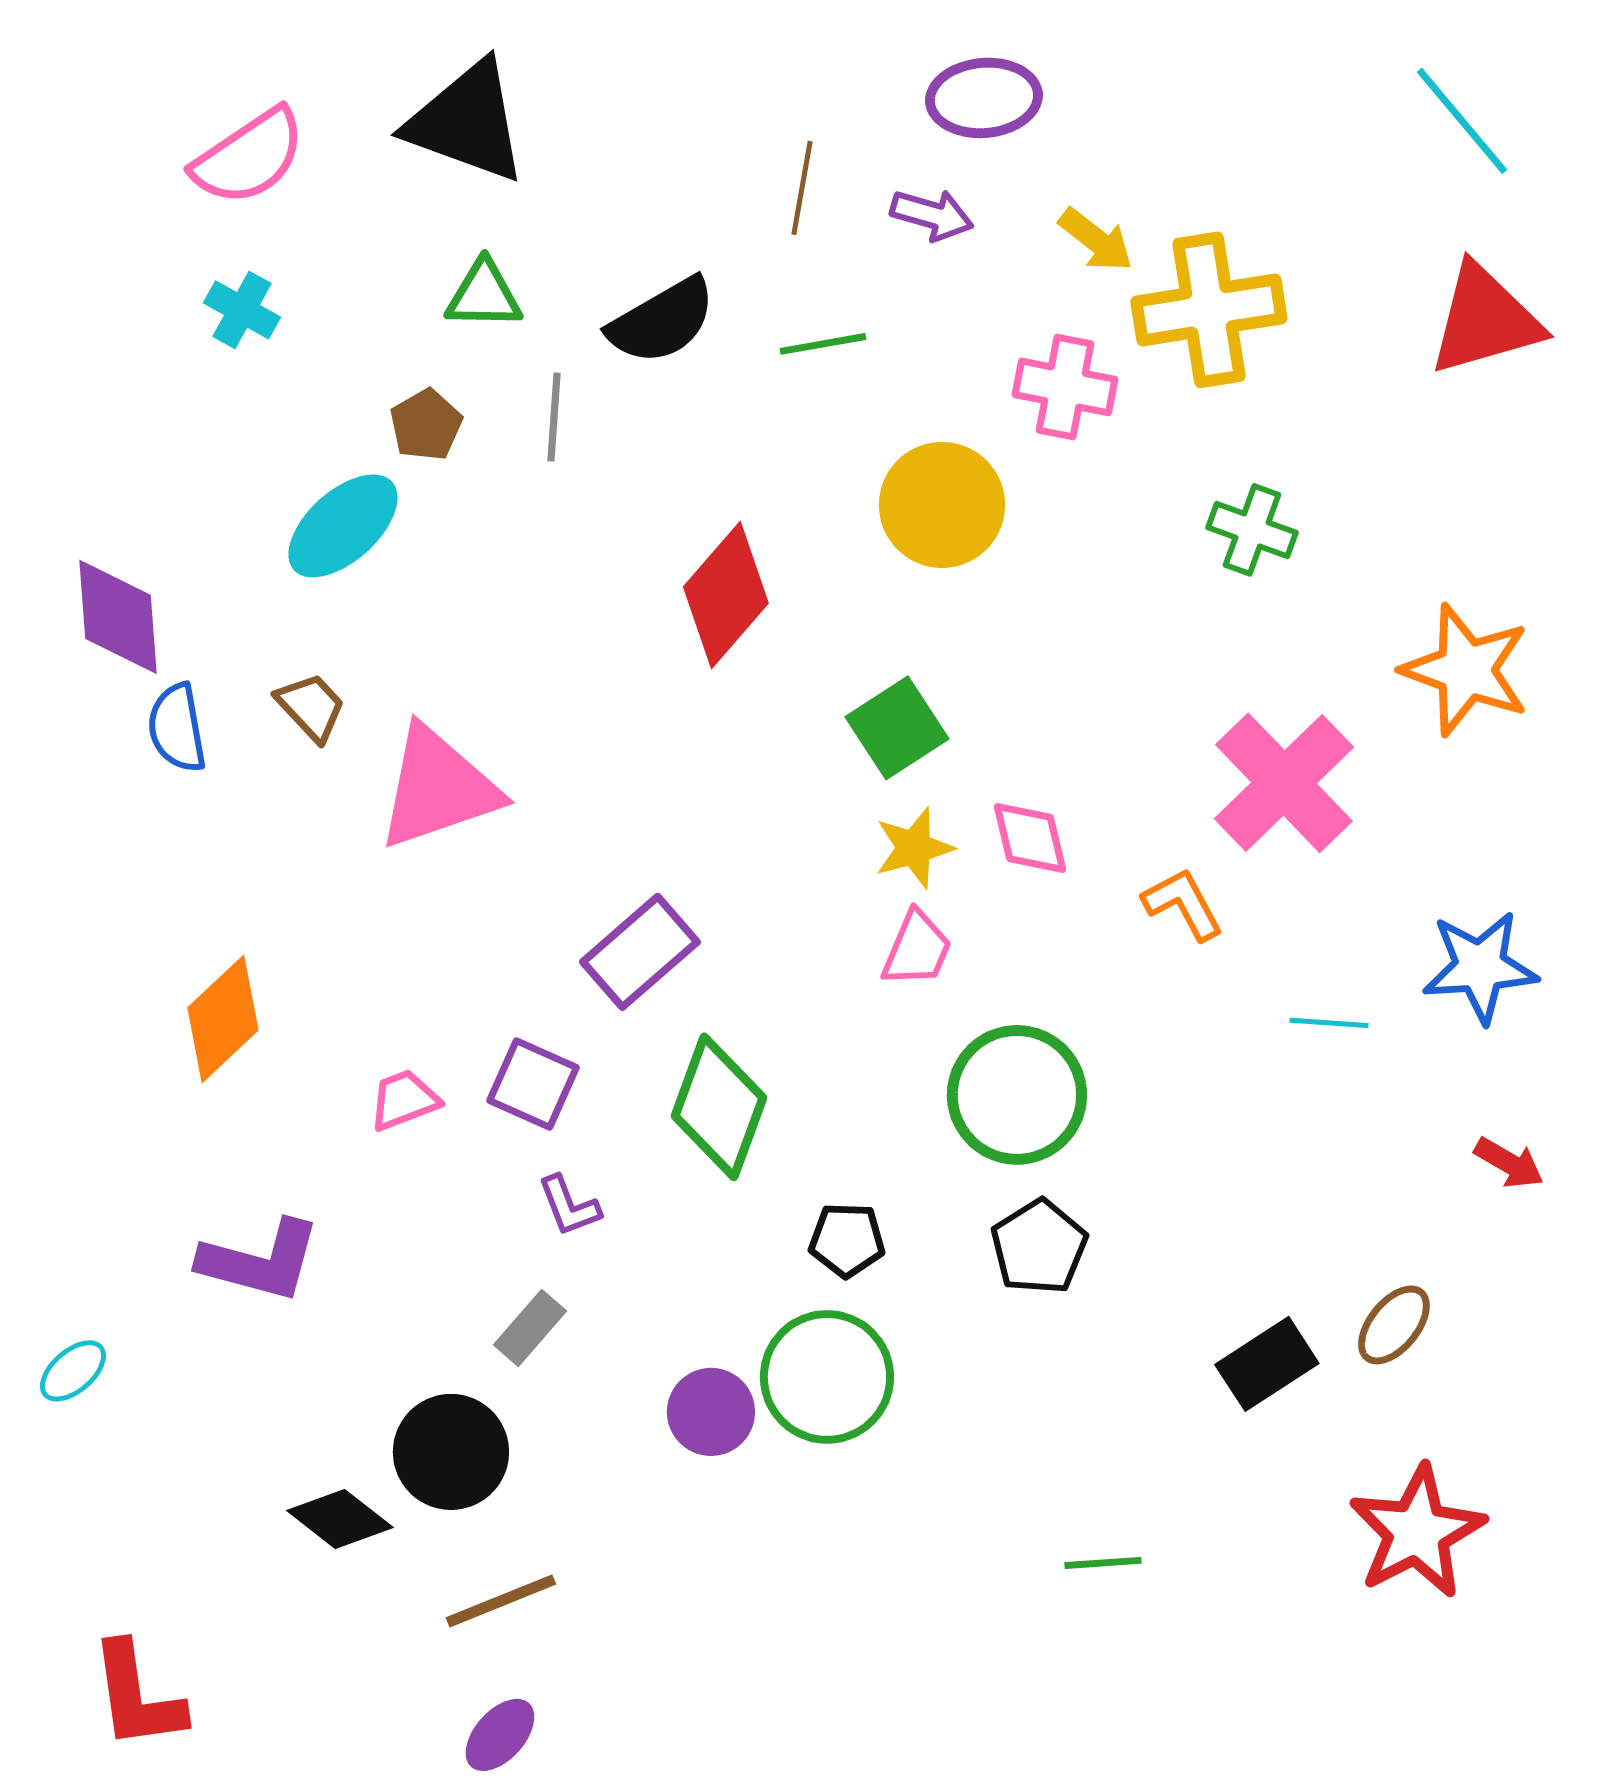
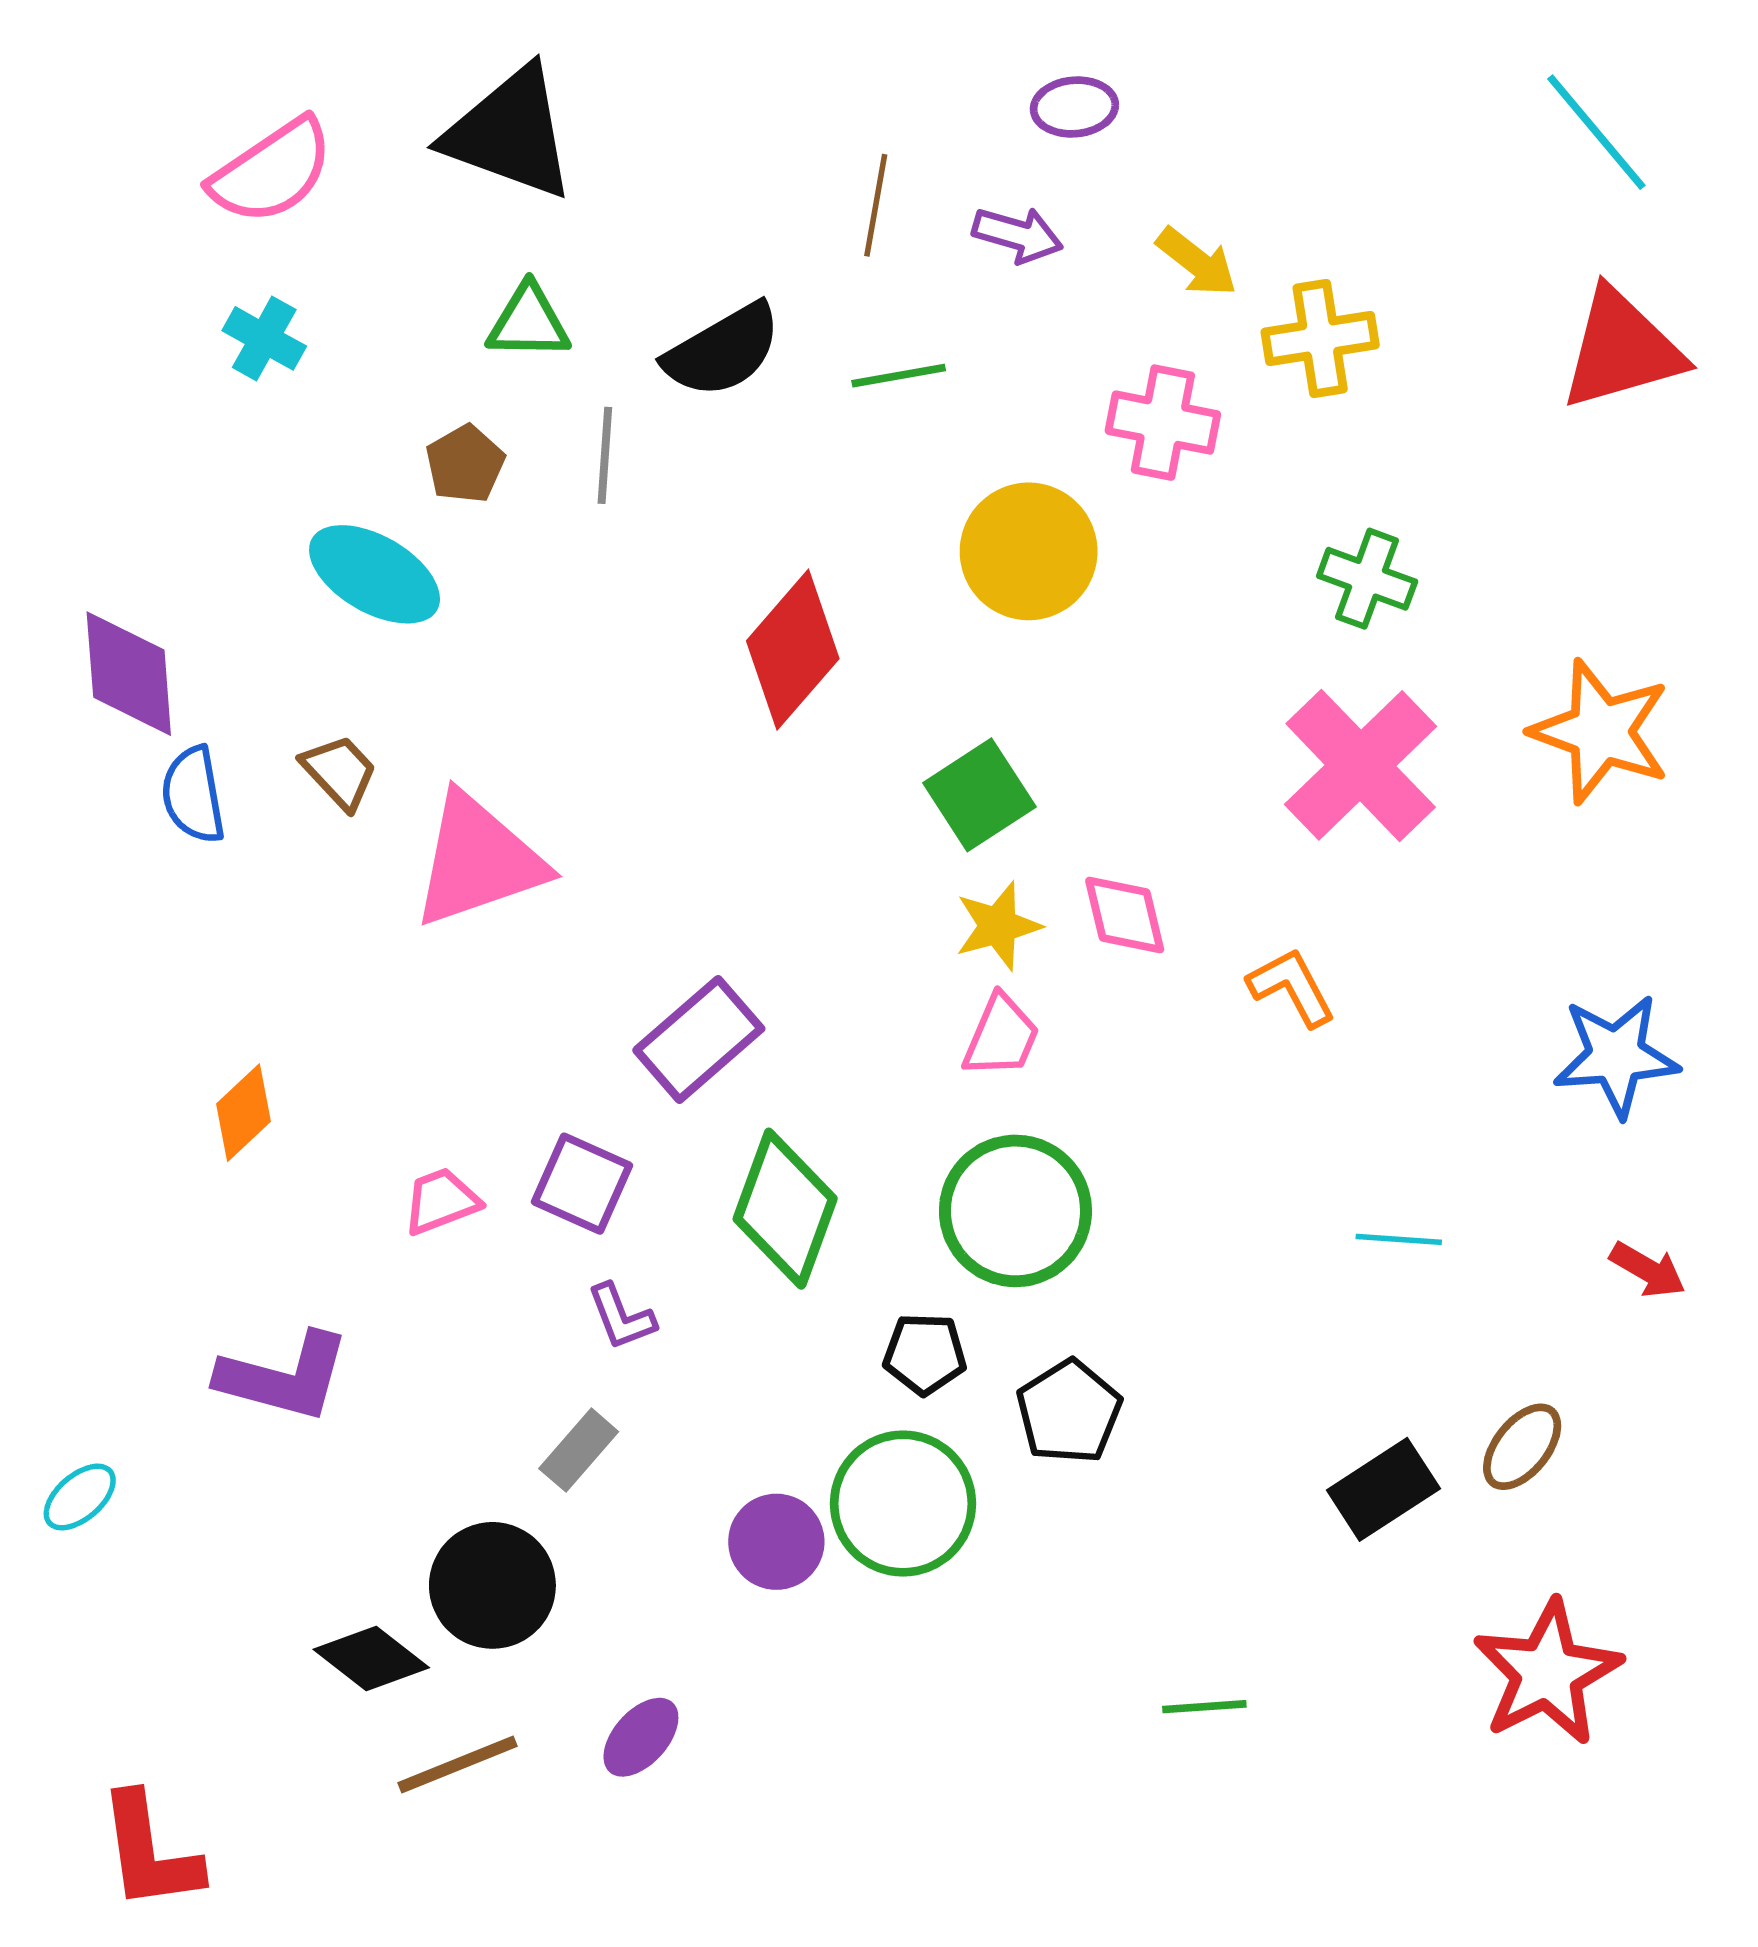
purple ellipse: (984, 98) -> (1074, 107), size x0.7
yellow cross: (1209, 310) -> (1320, 338), size x0.7
cyan ellipse: (343, 526) -> (375, 574), turned 72
pink cross: (1284, 783) -> (1361, 765), moved
orange diamond: (223, 1019) -> (243, 1113), size x0.7
cyan line: (1329, 1023) -> (1399, 1239), moved
green circle: (1017, 1095) -> (1015, 1211), moved
black pentagon: (1039, 1247) -> (1069, 1412), moved
brown line: (501, 1601) -> (458, 1765), moved
purple ellipse: (500, 1735) -> (641, 1737), moved

